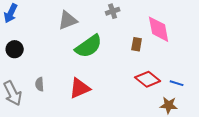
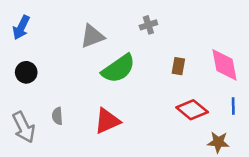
pink diamond: (159, 29) -> (225, 65), moved
blue line: (177, 83) -> (233, 106), moved, turned 72

